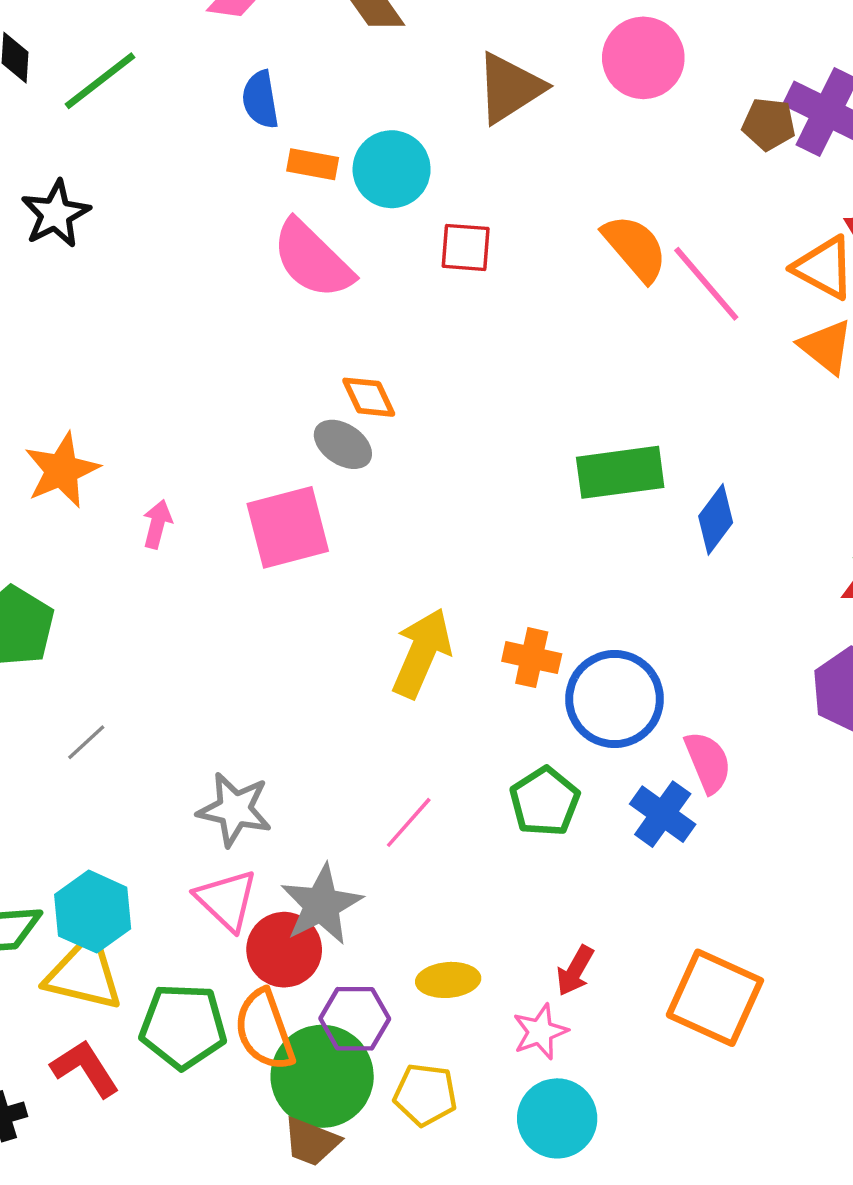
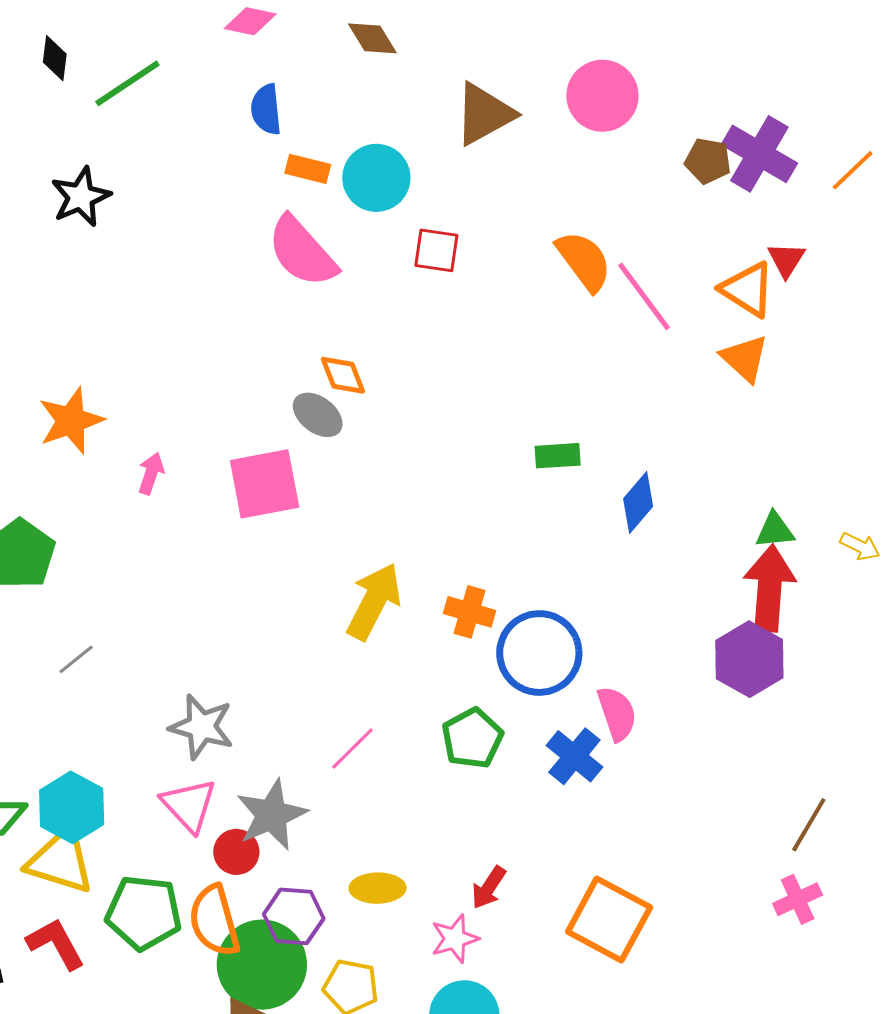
green rectangle: (620, 472) -> (558, 456), size x0.6
red circle: (284, 950) -> (236, 852), size x0.7

